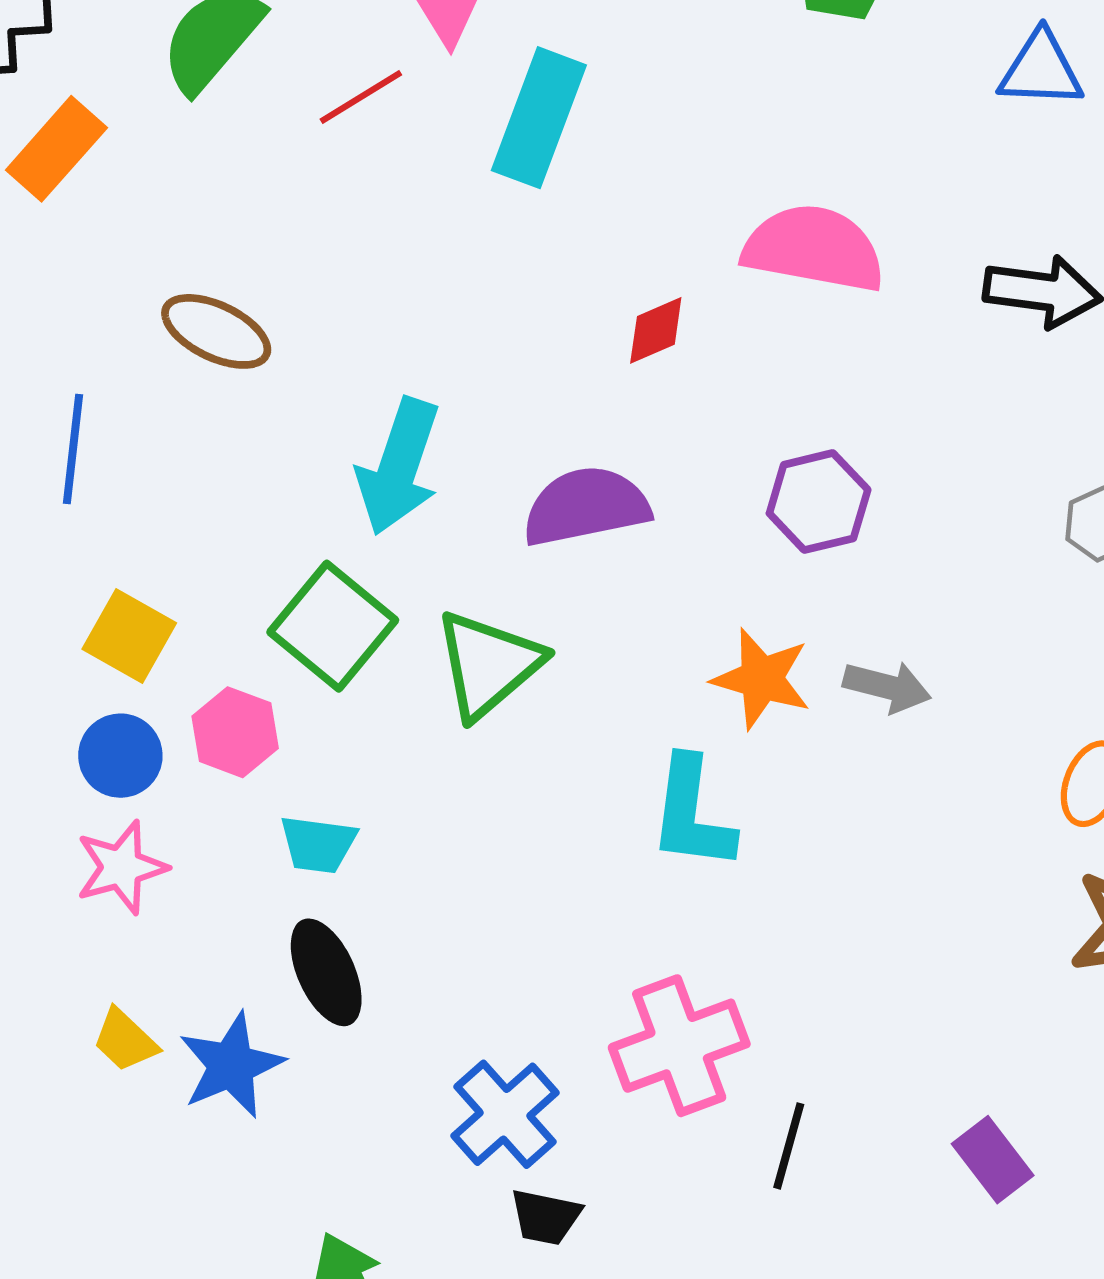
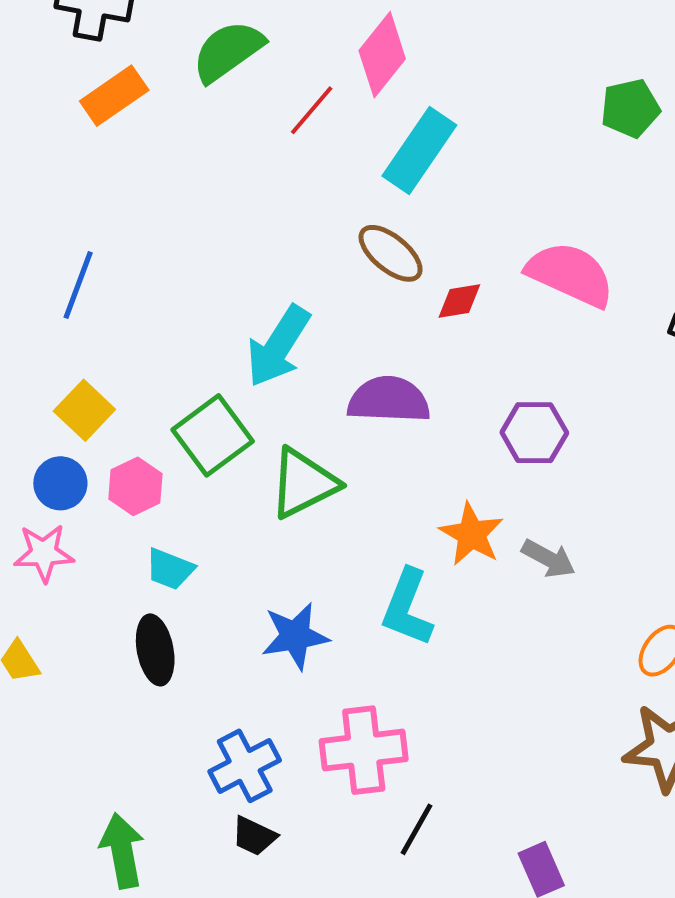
red line: (361, 97) -> (312, 110), turned -32
brown ellipse: (216, 331) -> (391, 253), moved
blue star: (231, 1065) -> (295, 636), moved

